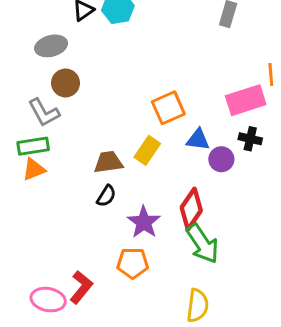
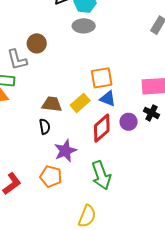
gray ellipse: (51, 46) -> (84, 26), moved
blue triangle: (198, 140) -> (108, 99), moved
black semicircle: (106, 196) -> (45, 127), turned -56
red diamond: (191, 209) -> (102, 128), moved

